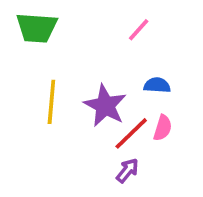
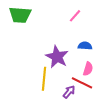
yellow line: (51, 102) -> (44, 79), moved
red line: (131, 133) -> (82, 83), moved, turned 70

